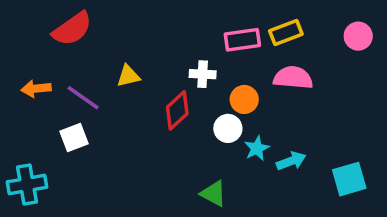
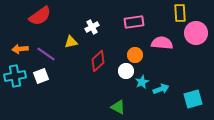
yellow rectangle: (286, 32) -> (180, 13), moved, turned -72
pink circle: (358, 36) -> (196, 33), moved, size x1.5
white cross: (203, 74) -> (92, 27), moved, turned -32
cyan cross: (27, 185) -> (15, 76), moved

